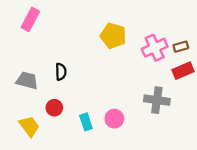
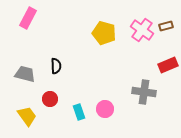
brown rectangle: (181, 47) -> (166, 26), moved
pink cross: (155, 48) -> (142, 30), moved, turned -30

